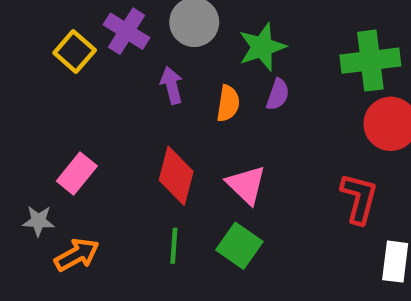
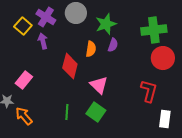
purple arrow: (172, 85) -> (43, 41), moved
red diamond: (176, 176) -> (70, 66), moved
orange arrow: (77, 255) -> (24, 116), turned -102

